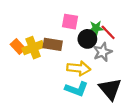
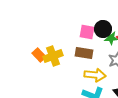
black circle: (87, 39) -> (103, 29), moved
brown rectangle: (53, 44) -> (84, 53), moved

